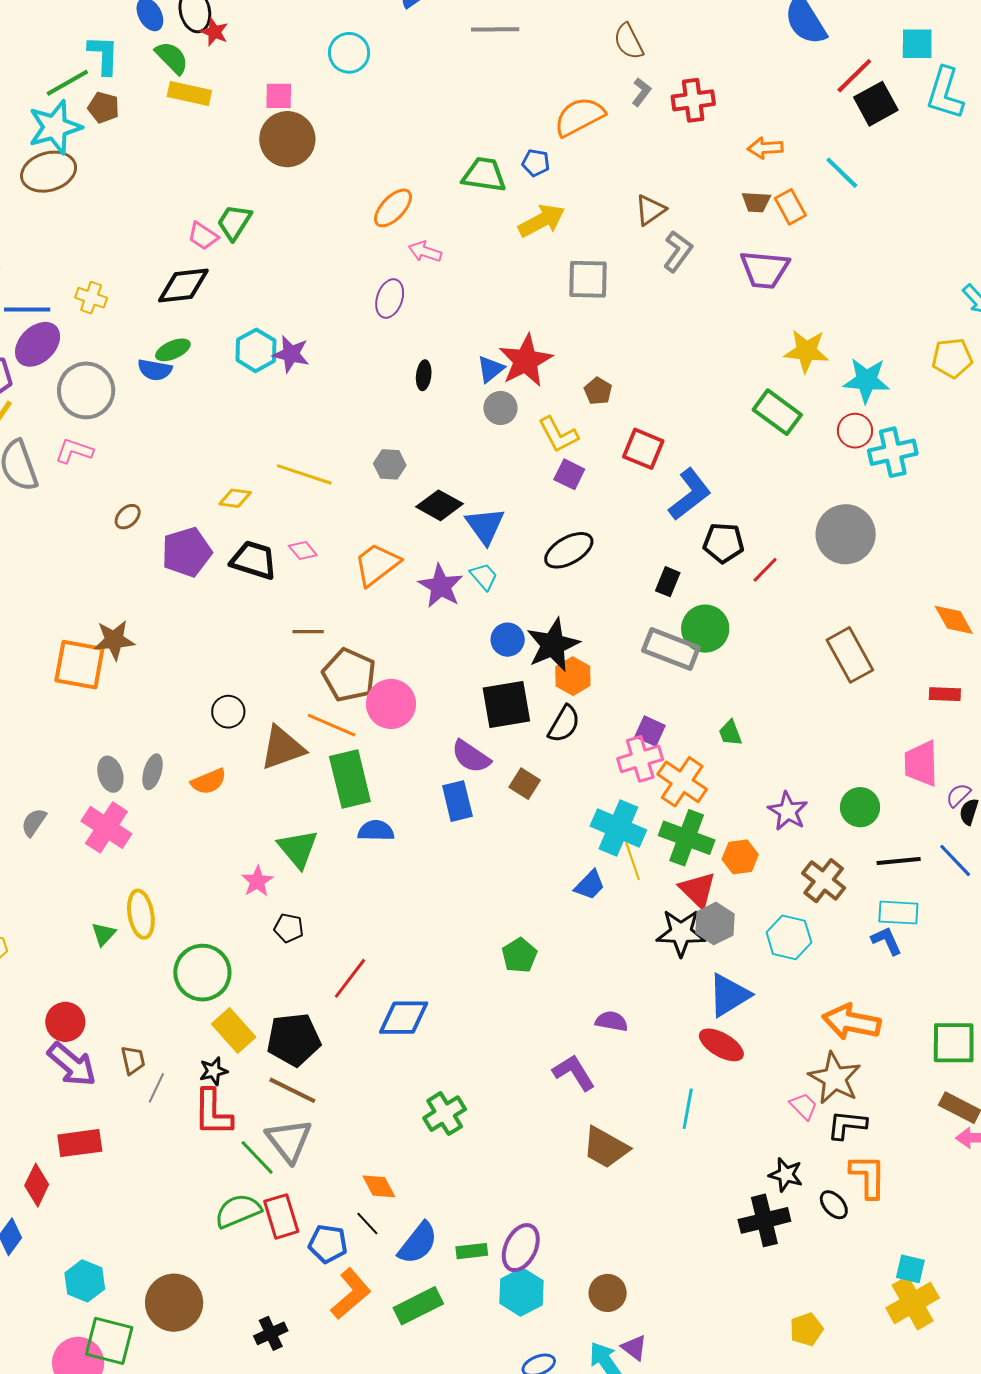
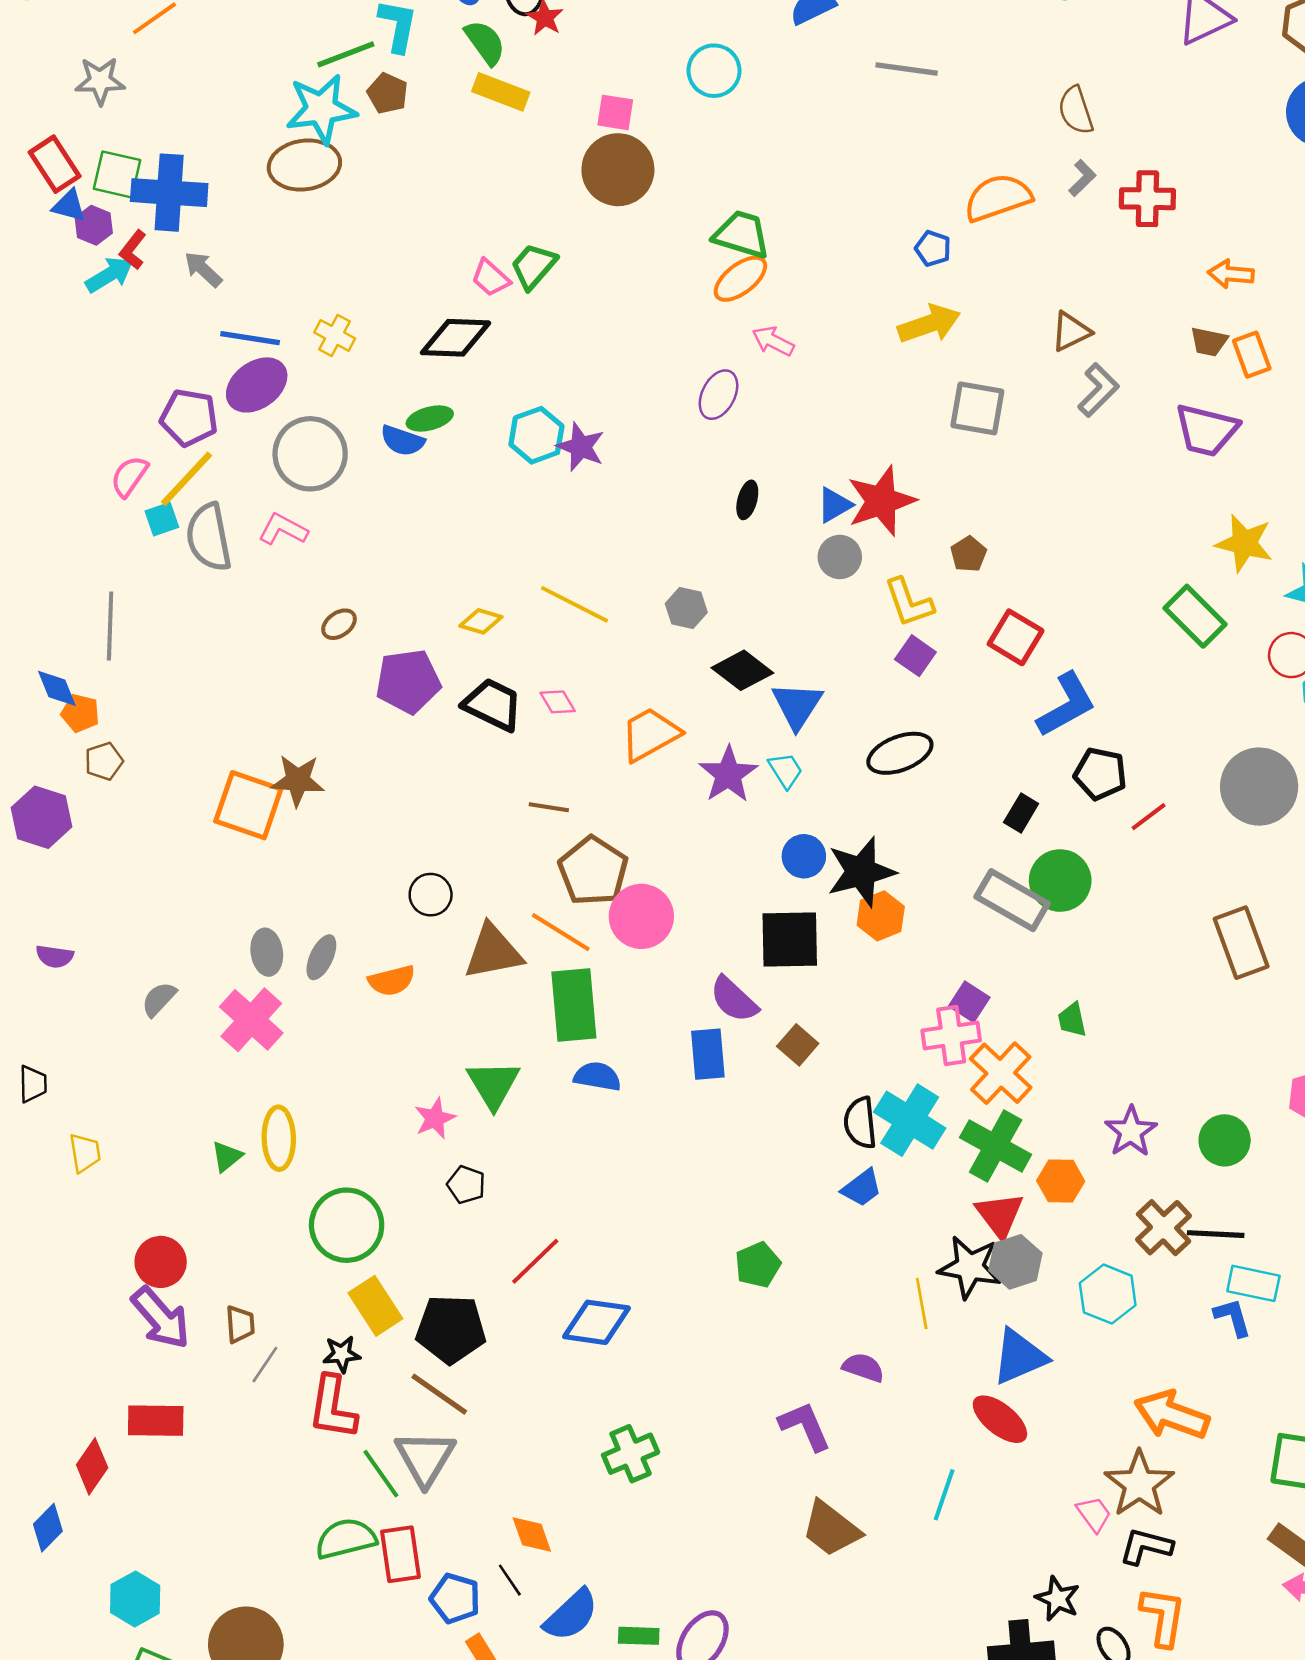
green trapezoid: (484, 175) -> (742, 235), moved
black semicircle: (564, 724) -> (860, 1123), moved, turned 135
yellow line: (633, 861) -> (922, 1304), moved
black line: (899, 861) -> (1216, 1234), moved

